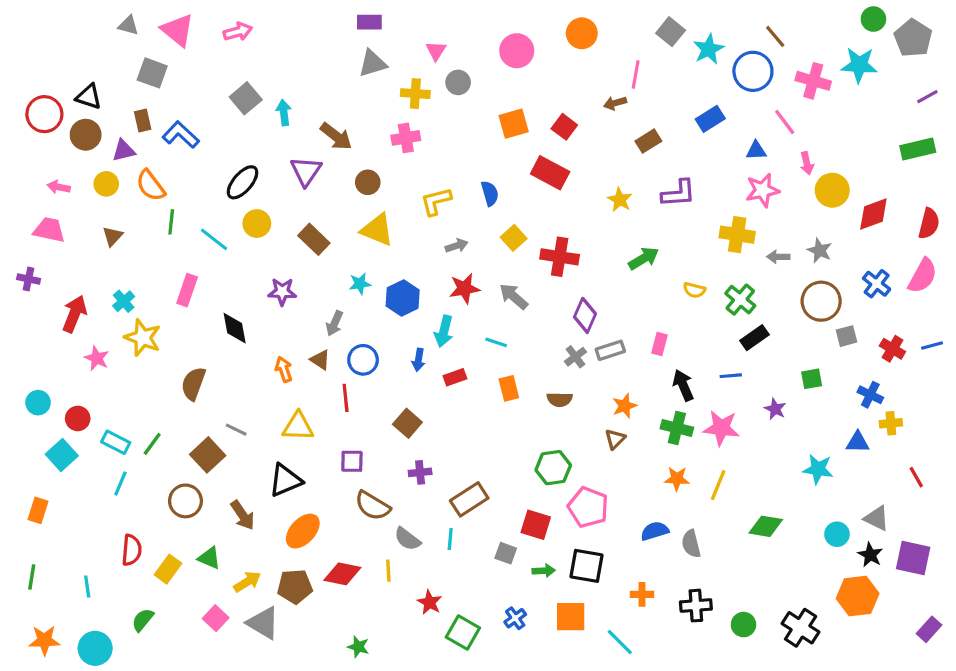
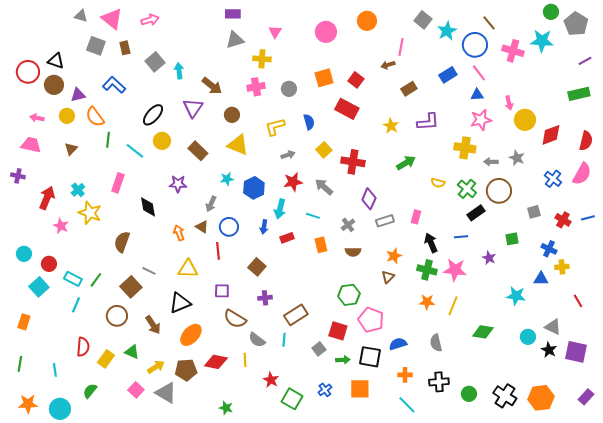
gray circle: (458, 82) -> (289, 89), moved
brown rectangle: (143, 120) -> (125, 48), moved
pink line: (785, 122) -> (479, 73), moved
brown circle: (821, 301) -> (499, 191), moved
gray cross: (575, 357) -> (348, 225), moved
blue semicircle: (655, 531) -> (398, 344), moved
gray square: (506, 553) -> (319, 349), turned 32
orange hexagon: (858, 596) -> (541, 398), moved
cyan line: (620, 642) -> (407, 405), moved

